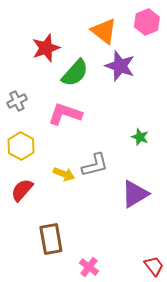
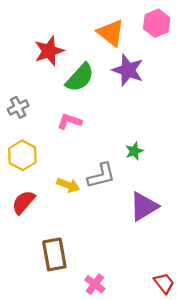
pink L-shape: (65, 114) -> (69, 121), size x0.7
green star: (140, 137) -> (134, 151), moved, turned 30

